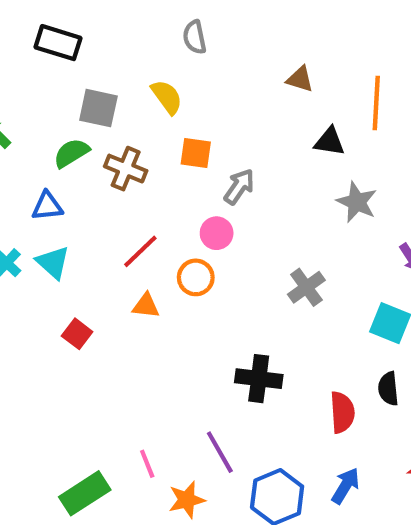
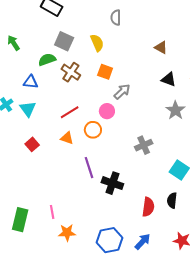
purple line: (220, 452) -> (89, 168), moved
green rectangle: (85, 493) -> (20, 220), turned -55

